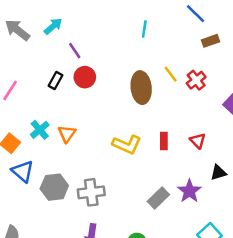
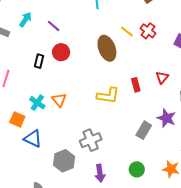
purple line: (75, 51) -> (54, 26), moved
red triangle: (198, 141) -> (162, 77), turned 40
gray hexagon: (54, 187) -> (64, 161), moved

